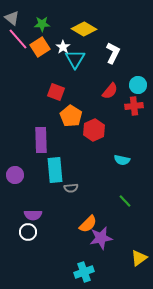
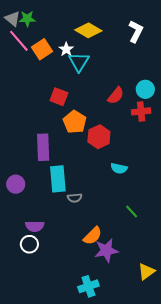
green star: (42, 24) -> (27, 19), moved
white L-shape: (113, 53) -> (136, 31), moved
cyan semicircle: (122, 160) -> (119, 168), moved

